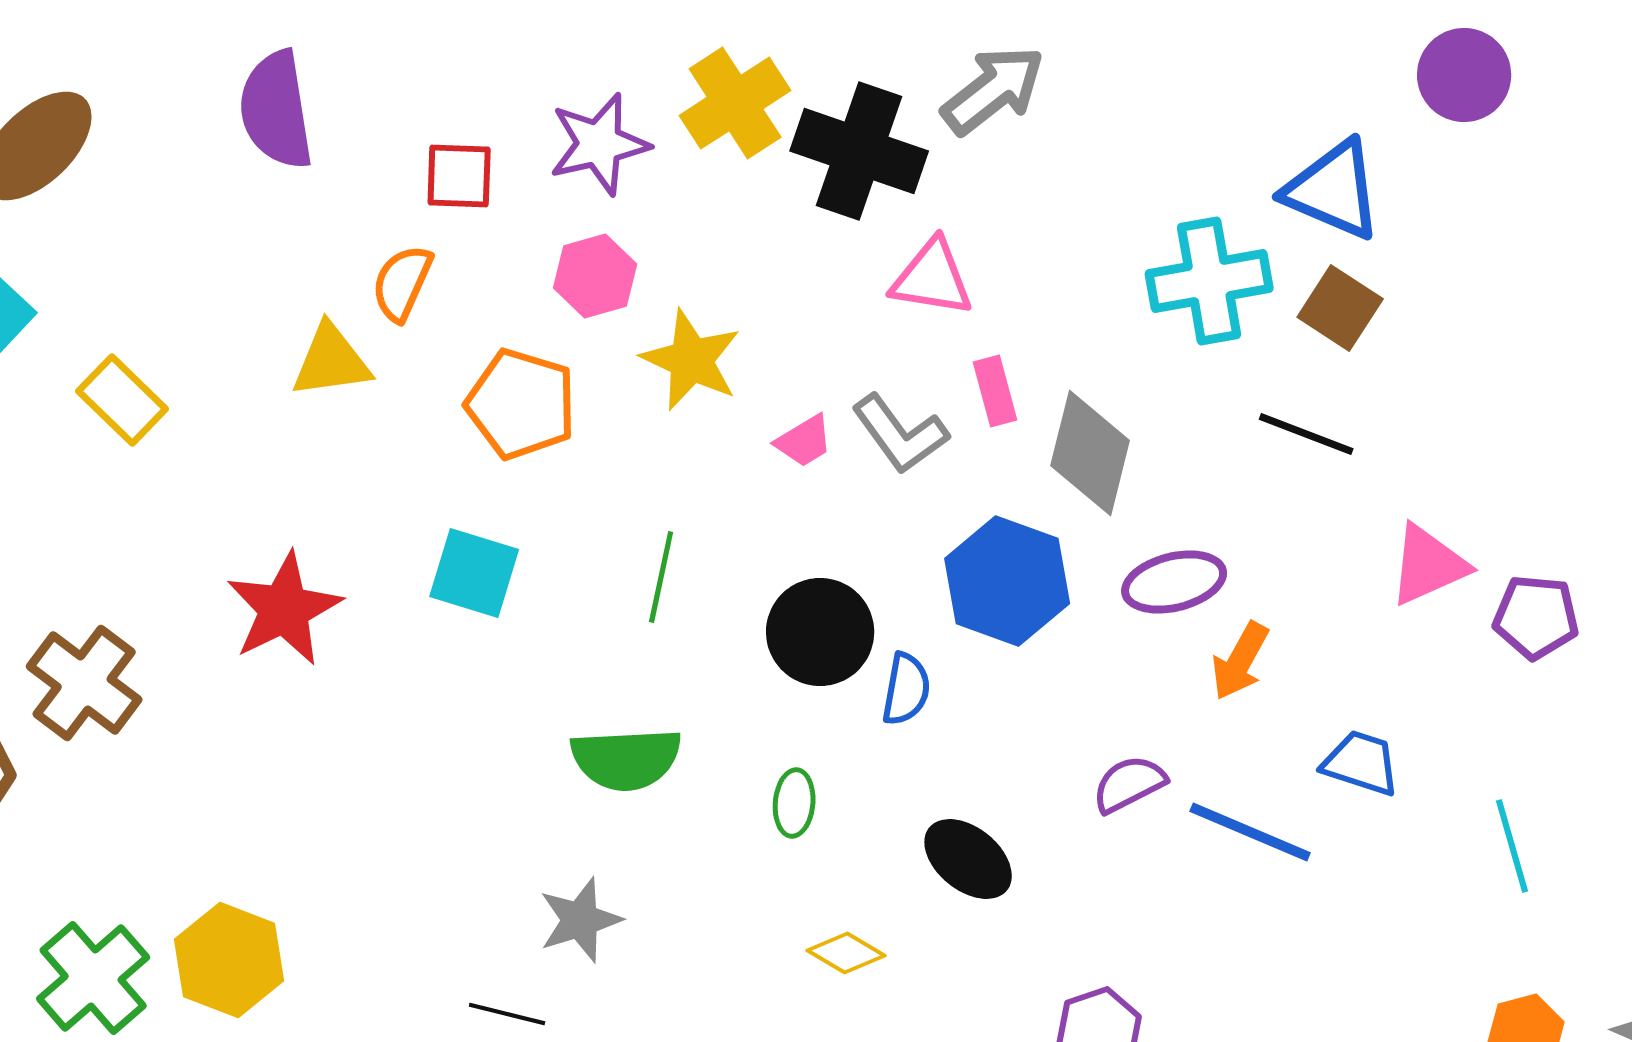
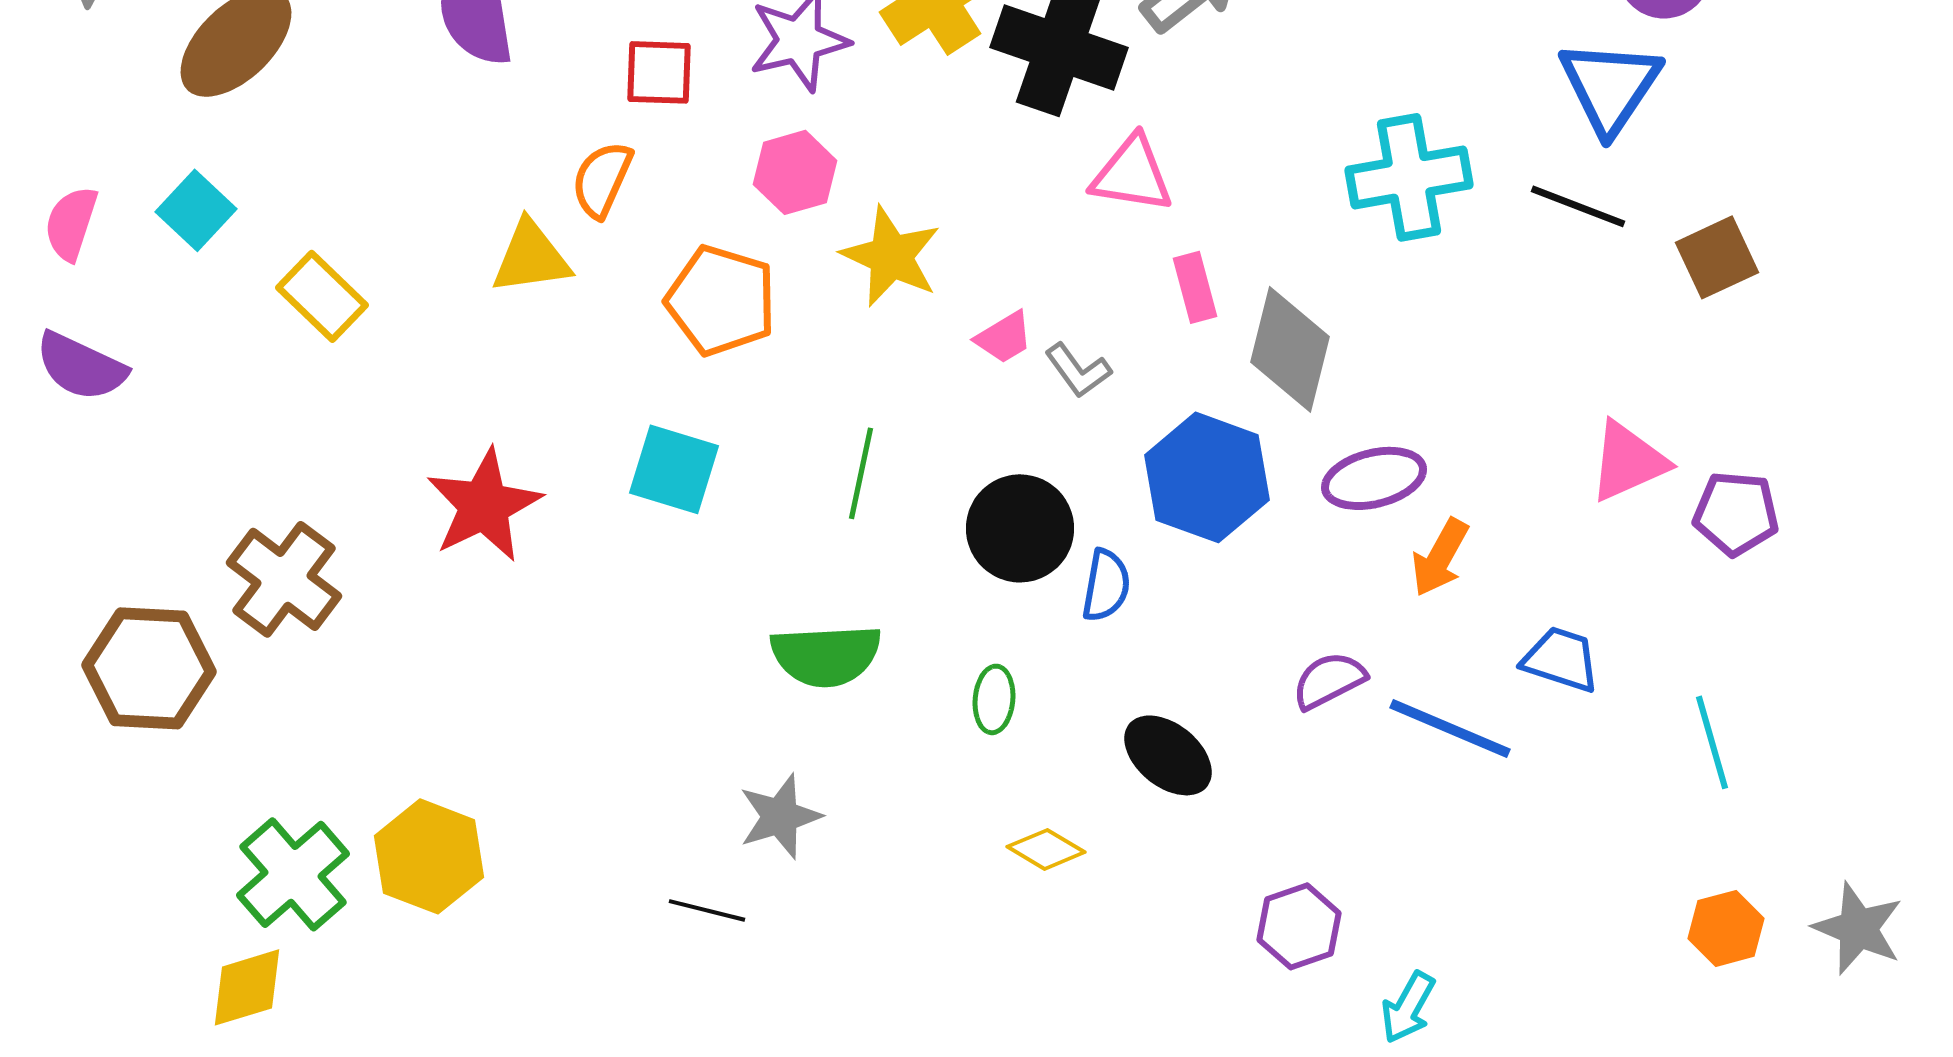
blue triangle: (1333, 190) -> (1610, 86), moved, turned 41
brown square: (1340, 308) -> (1717, 257), moved, turned 32
gray L-shape: (900, 434) -> (1078, 370), moved, size x0.7
black line: (1306, 434) -> (1578, 206), moved

